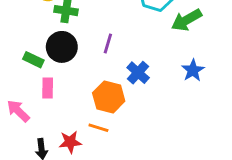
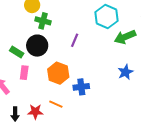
purple line: (108, 44) -> (75, 40), moved
blue cross: (138, 73) -> (81, 87), moved, turned 35
orange hexagon: (109, 97) -> (58, 73), moved

